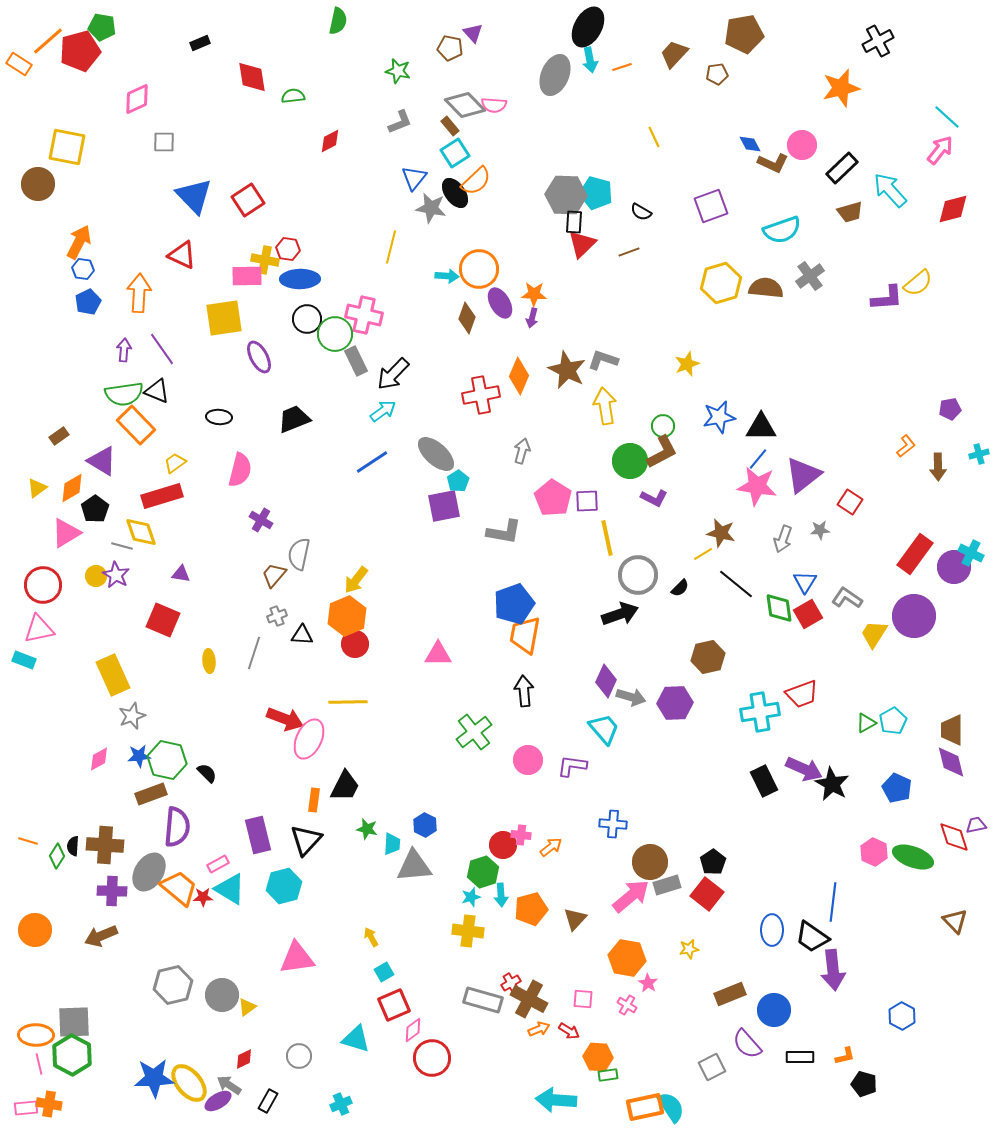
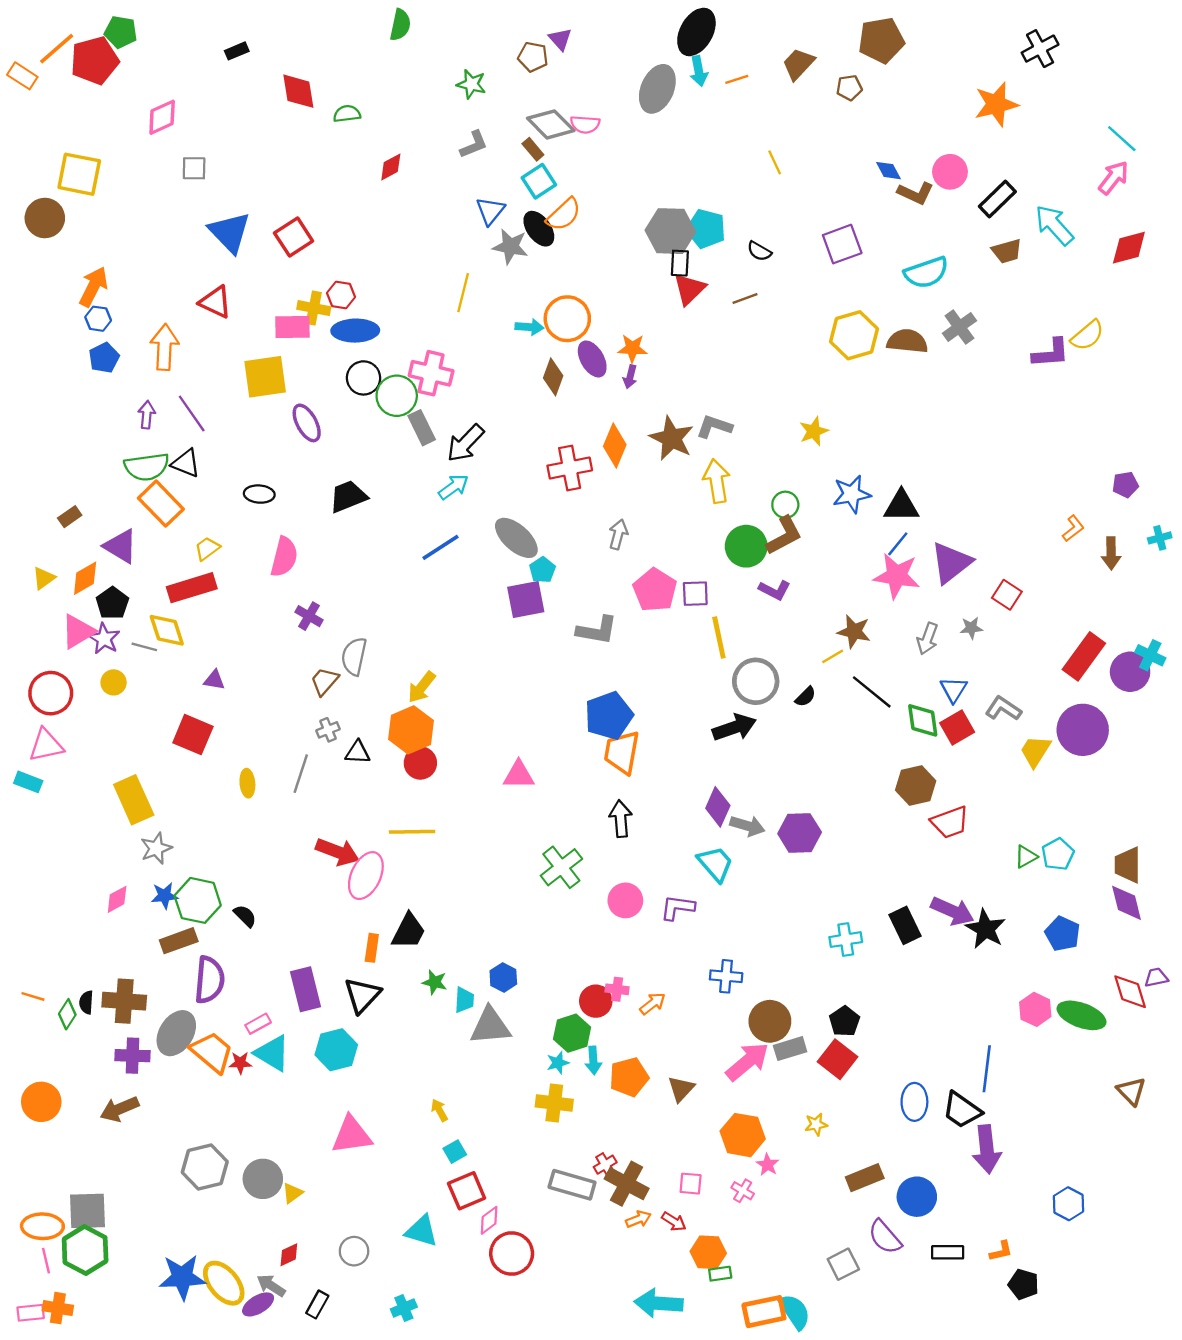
purple star: (116, 575) -> (104, 639), moved
brown hexagon: (708, 657) -> (916, 786), moved
cyan cross: (760, 712) -> (846, 940), moved, size x0.7

